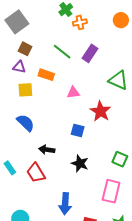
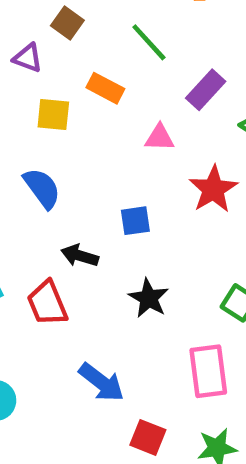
purple rectangle: (90, 53) -> (206, 90), moved
purple triangle: (19, 67) -> (28, 58), moved
blue square: (78, 130) -> (135, 221), moved, turned -32
pink rectangle: (111, 191) -> (208, 371), turned -30
blue arrow: (65, 204) -> (101, 382), turned -65

